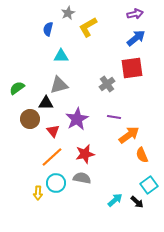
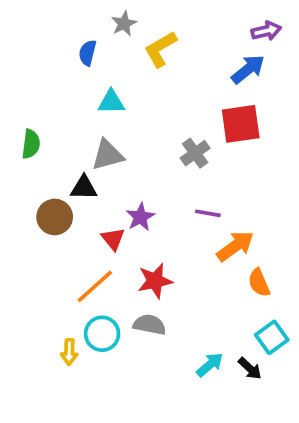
purple arrow: (135, 14) -> (266, 31), moved
green semicircle: (17, 88) -> (31, 144), moved, turned 133
purple star: (77, 119) -> (140, 217), size x0.7
red triangle: (53, 131) -> (113, 239), moved

